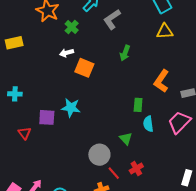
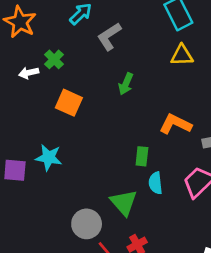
green cross: (72, 27) -> (54, 59), moved
white arrow: (67, 53) -> (29, 73), moved
orange L-shape: (161, 81) -> (175, 124), turned 80
green triangle: (126, 139) -> (124, 203), size x1.5

